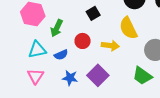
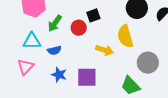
red circle: (83, 41) -> (79, 28), moved
purple square: (98, 75) -> (87, 77), turned 35

